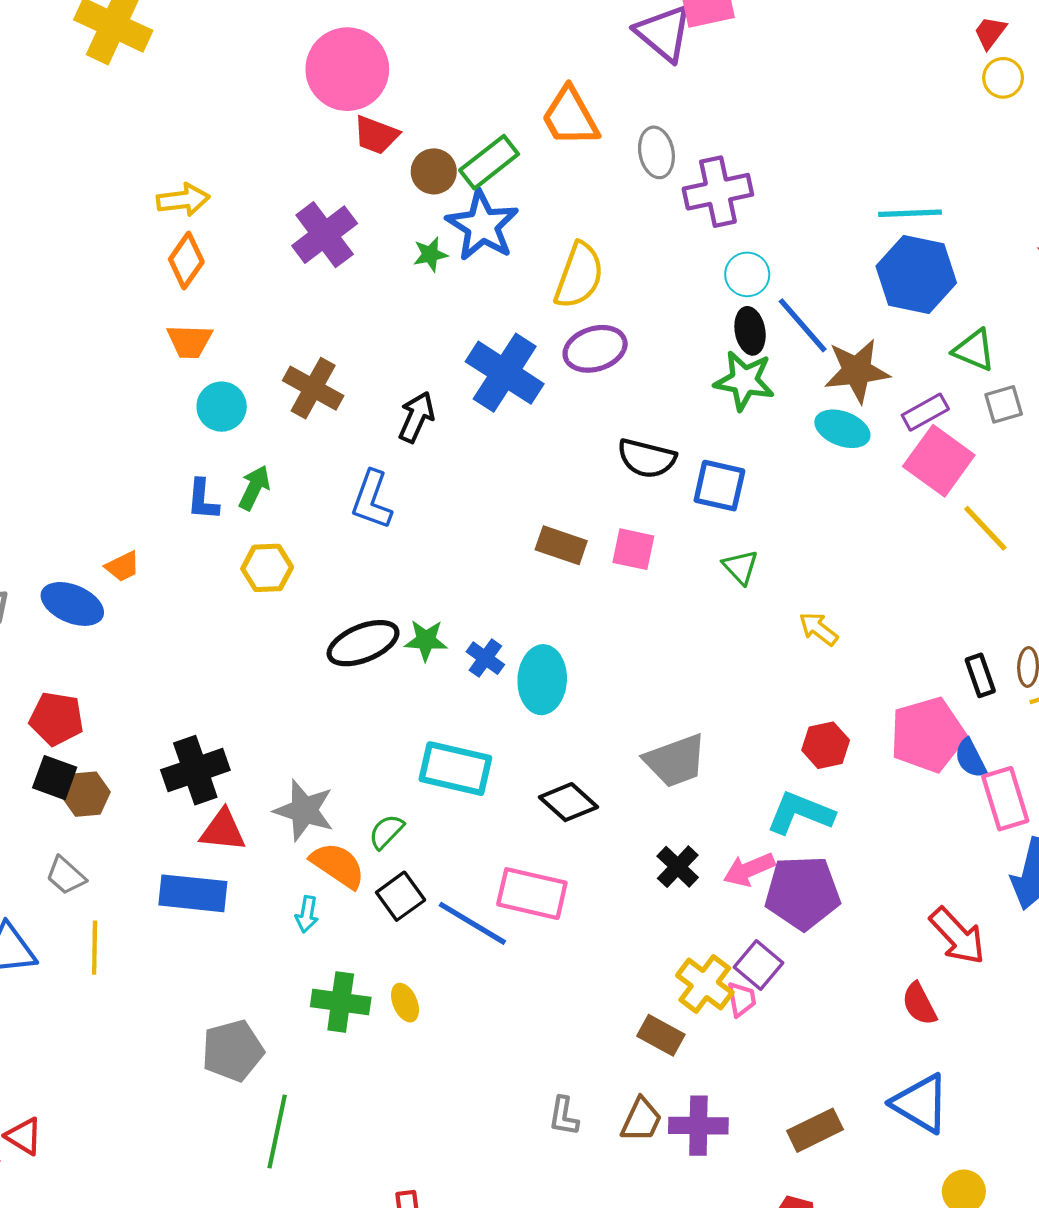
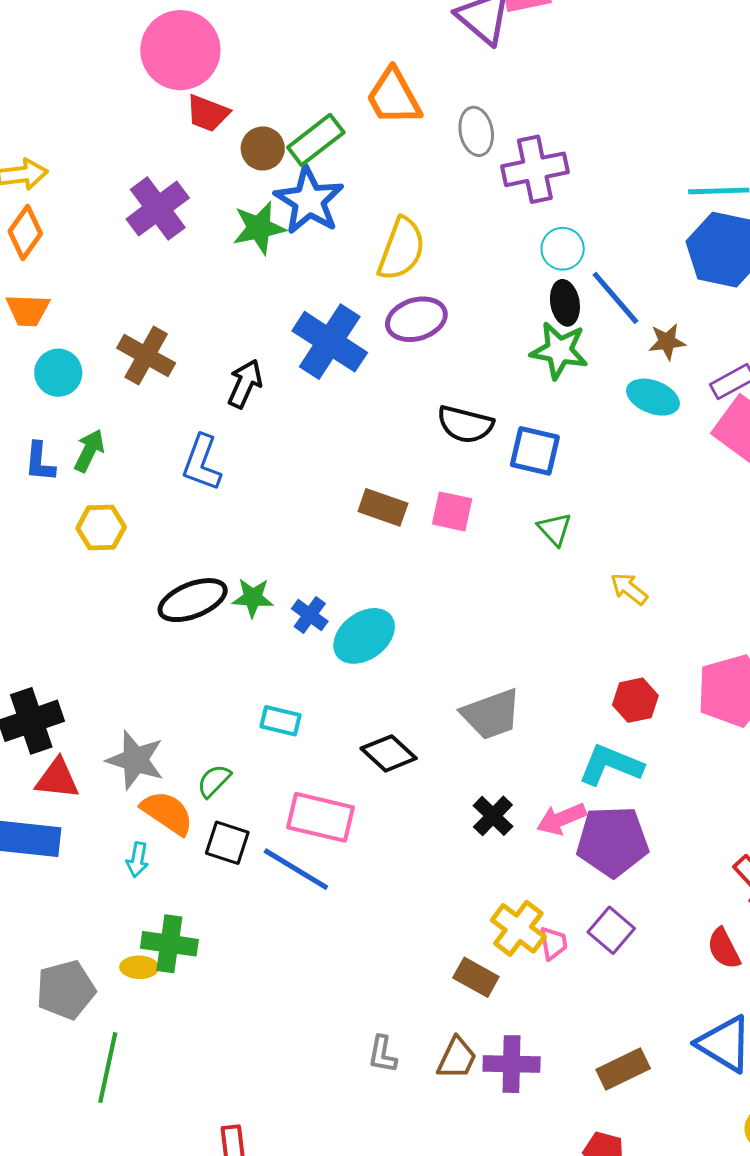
green star: (430, 254) -> (259, 228), size x1.6
brown star: (857, 371) -> (667, 342), size x0.6
cyan ellipse: (542, 680) -> (364, 636), turned 50
cyan rectangle: (455, 769) -> (280, 721), size x0.6
pink rectangle: (532, 894) -> (321, 817), moved
black square: (401, 896) -> (227, 843), turned -36
purple square: (758, 965) -> (611, 930), moved
yellow ellipse: (405, 1003) -> (139, 967), moved, turned -66

